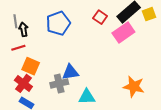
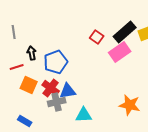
gray line: (15, 21) -> (14, 32), moved
blue pentagon: (58, 23) -> (56, 62), moved
black arrow: (23, 29) -> (32, 53), moved
red cross: (23, 83) -> (51, 88), moved

